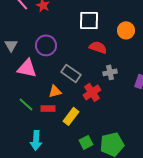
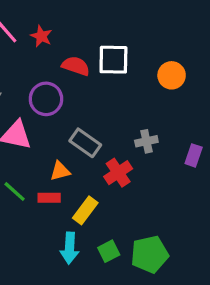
red semicircle: (98, 47) -> (76, 66), moved
cyan arrow: (36, 140) -> (70, 248), moved

